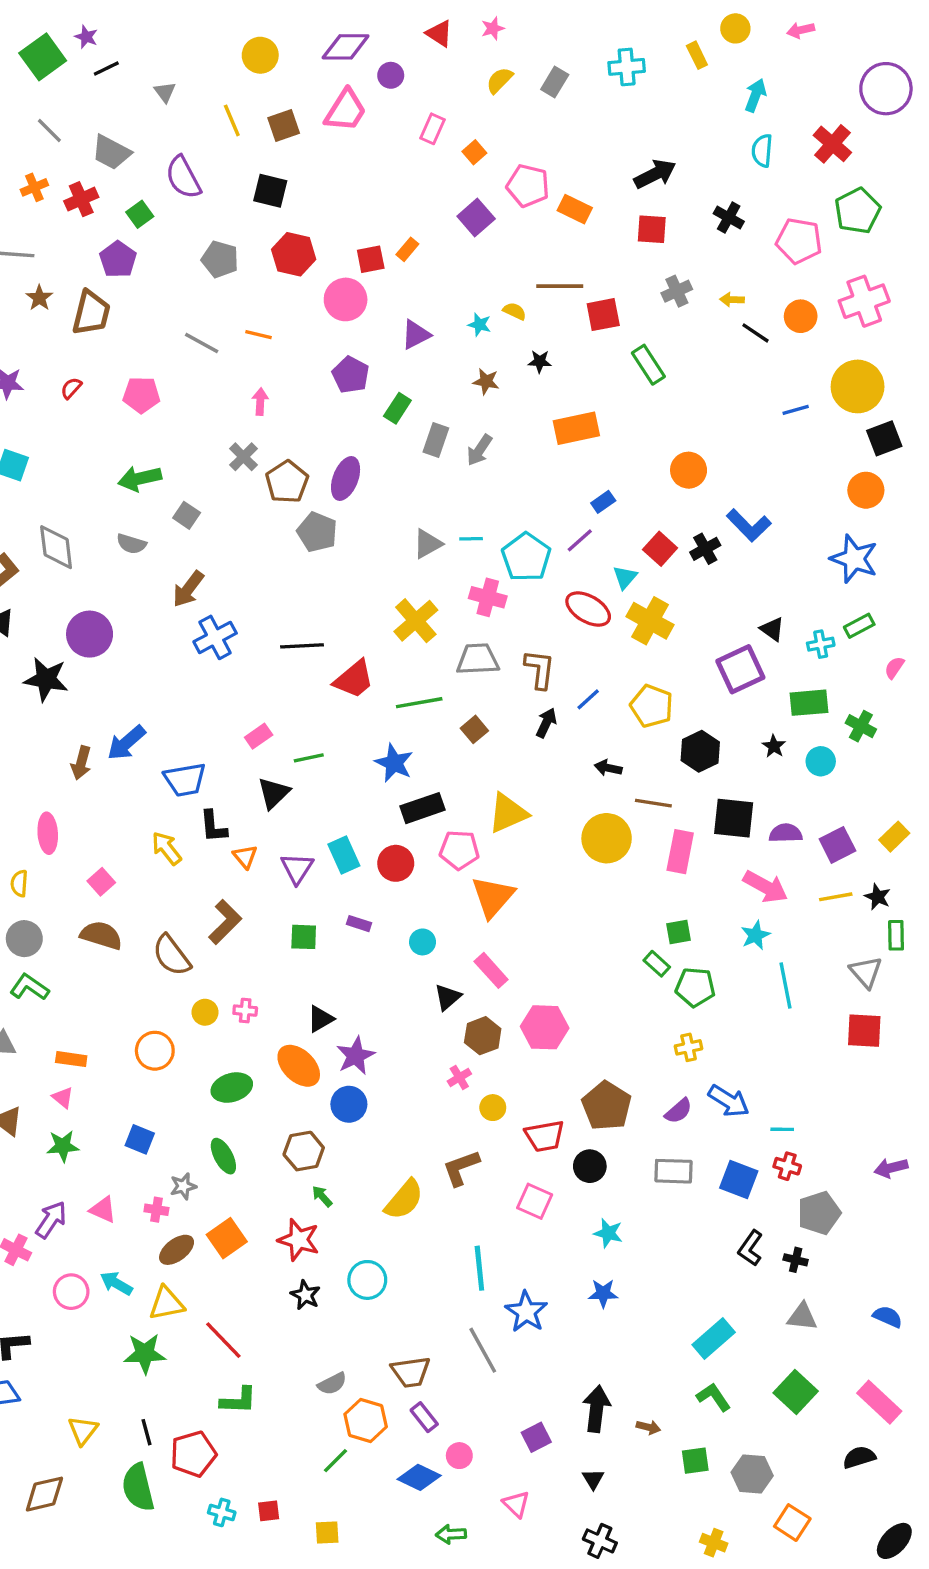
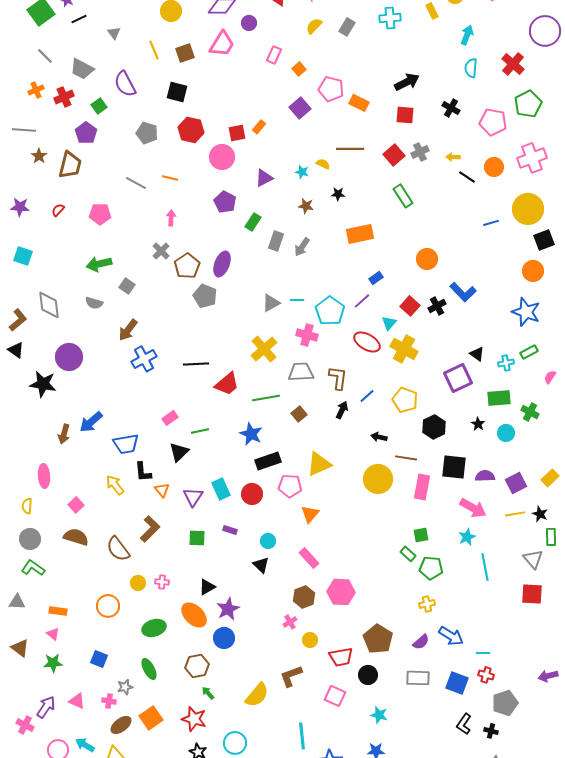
red square: (603, 315) -> (394, 155), moved, turned -30
orange triangle: (493, 897) -> (310, 514), size x0.7
black triangle: (448, 997) -> (261, 565), moved, turned -36

